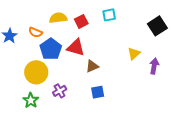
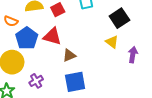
black square: (157, 26) -> (119, 18), moved
yellow triangle: (134, 53) -> (112, 42), turned -40
blue square: (98, 92) -> (75, 82), size x1.5

